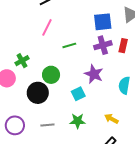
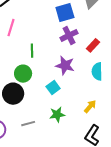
green line: (69, 45) -> (32, 51), moved, turned -64
red rectangle: (123, 46) -> (93, 45), moved, turned 40
yellow arrow: (111, 119) -> (90, 106), turned 112

